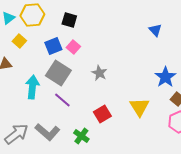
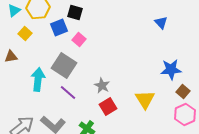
blue square: (53, 46) -> (59, 27), moved
gray star: (99, 73) -> (102, 85), moved
blue star: (165, 77) -> (171, 69), turned 30

